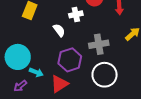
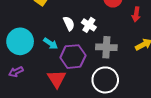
white cross: (76, 14) -> (89, 25), moved, turned 32
cyan arrow: (36, 72) -> (51, 43), moved
red triangle: (59, 84) -> (57, 79), turned -42

